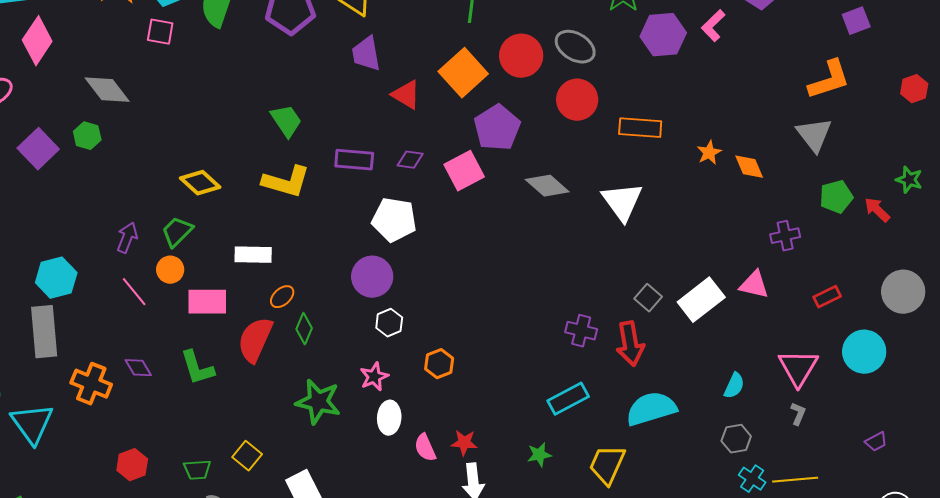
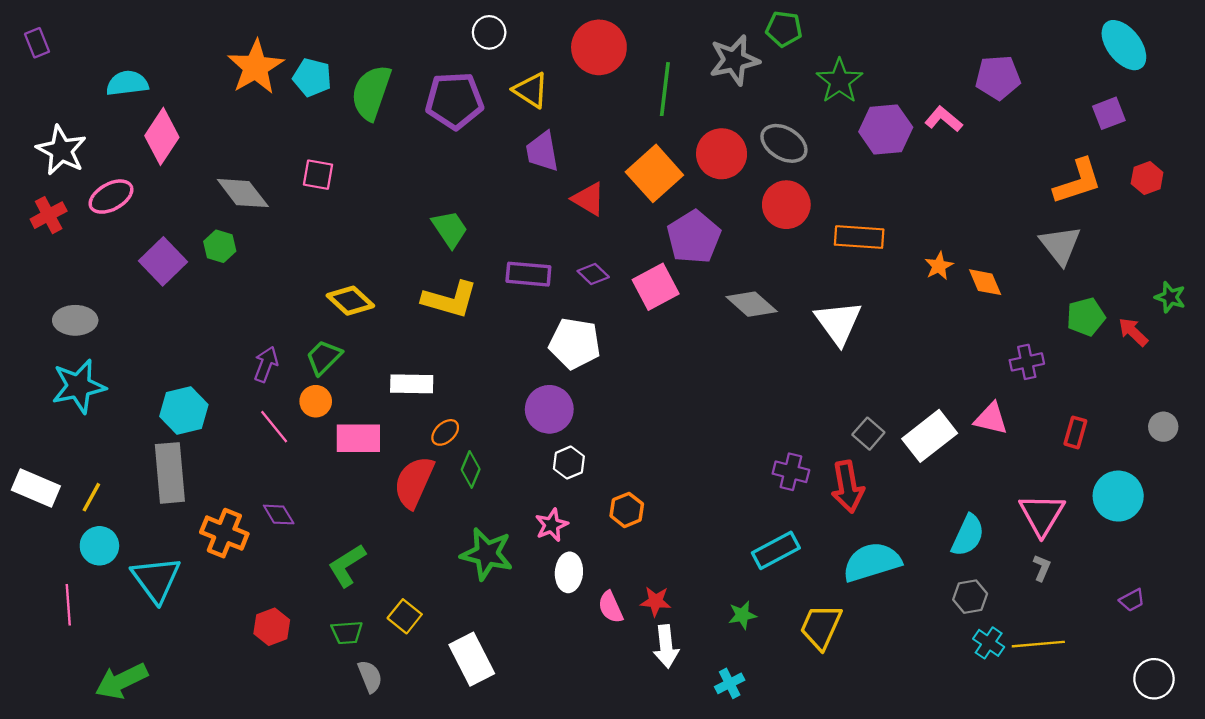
pink L-shape: (713, 26) -> (944, 119), turned 84
pink square: (160, 32) -> (318, 175), moved
red hexagon: (914, 89) -> (1147, 178), moved
purple diamond: (410, 160) -> (593, 274), turned 36
gray circle: (903, 292) -> (1163, 427), size x0.6
red rectangle: (827, 297) -> (1075, 432), turned -48
green L-shape: (197, 368) -> (347, 565), moved, turned 75
cyan semicircle: (734, 386) -> (968, 535), size x1.4

